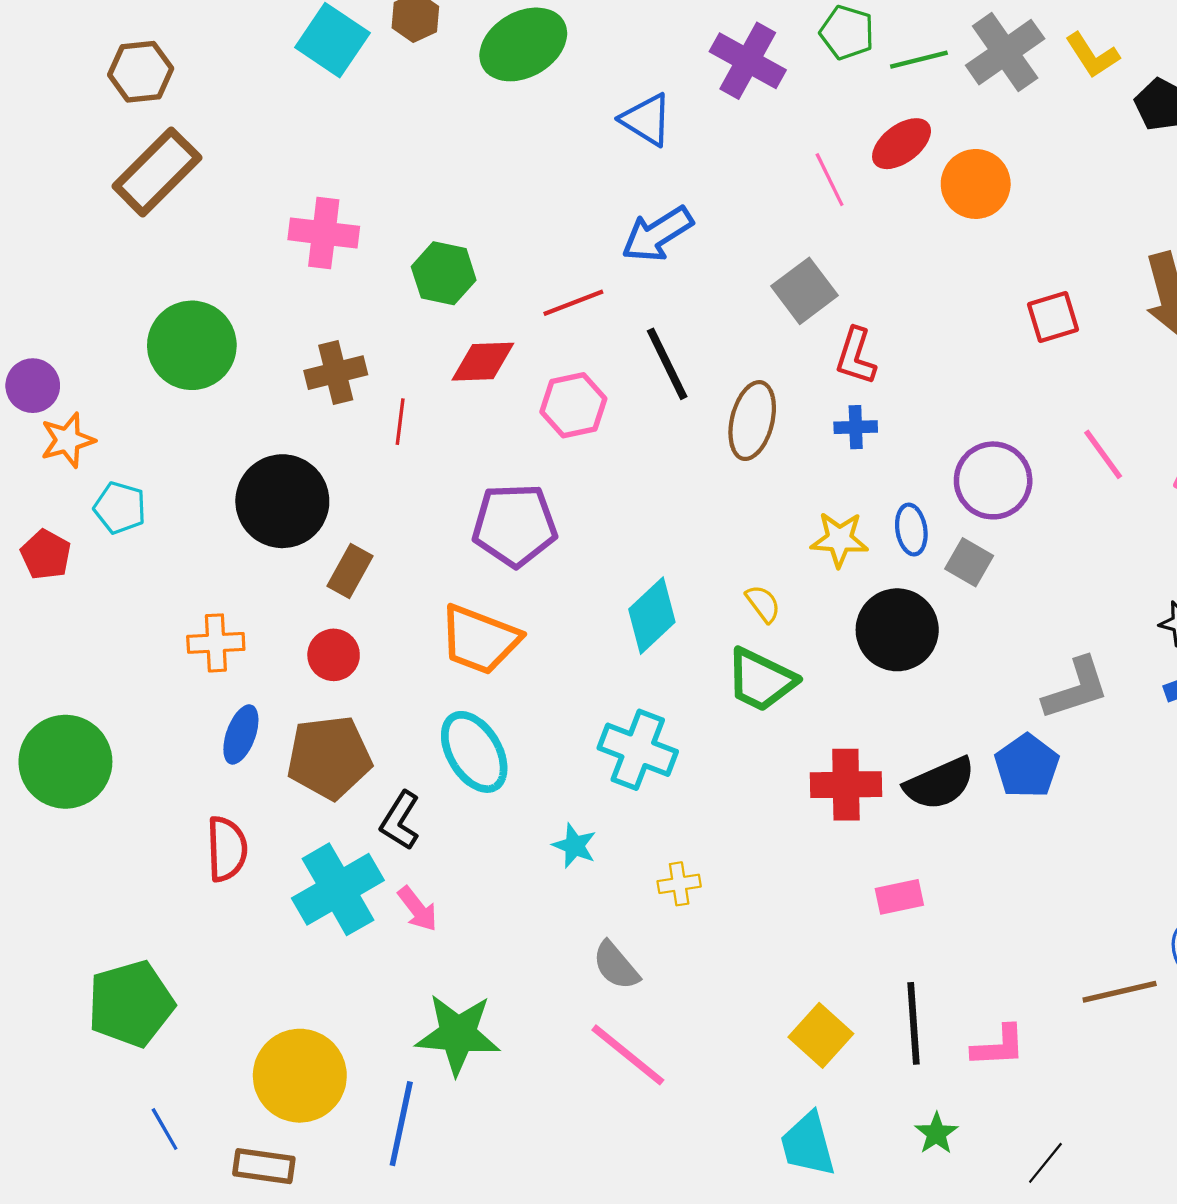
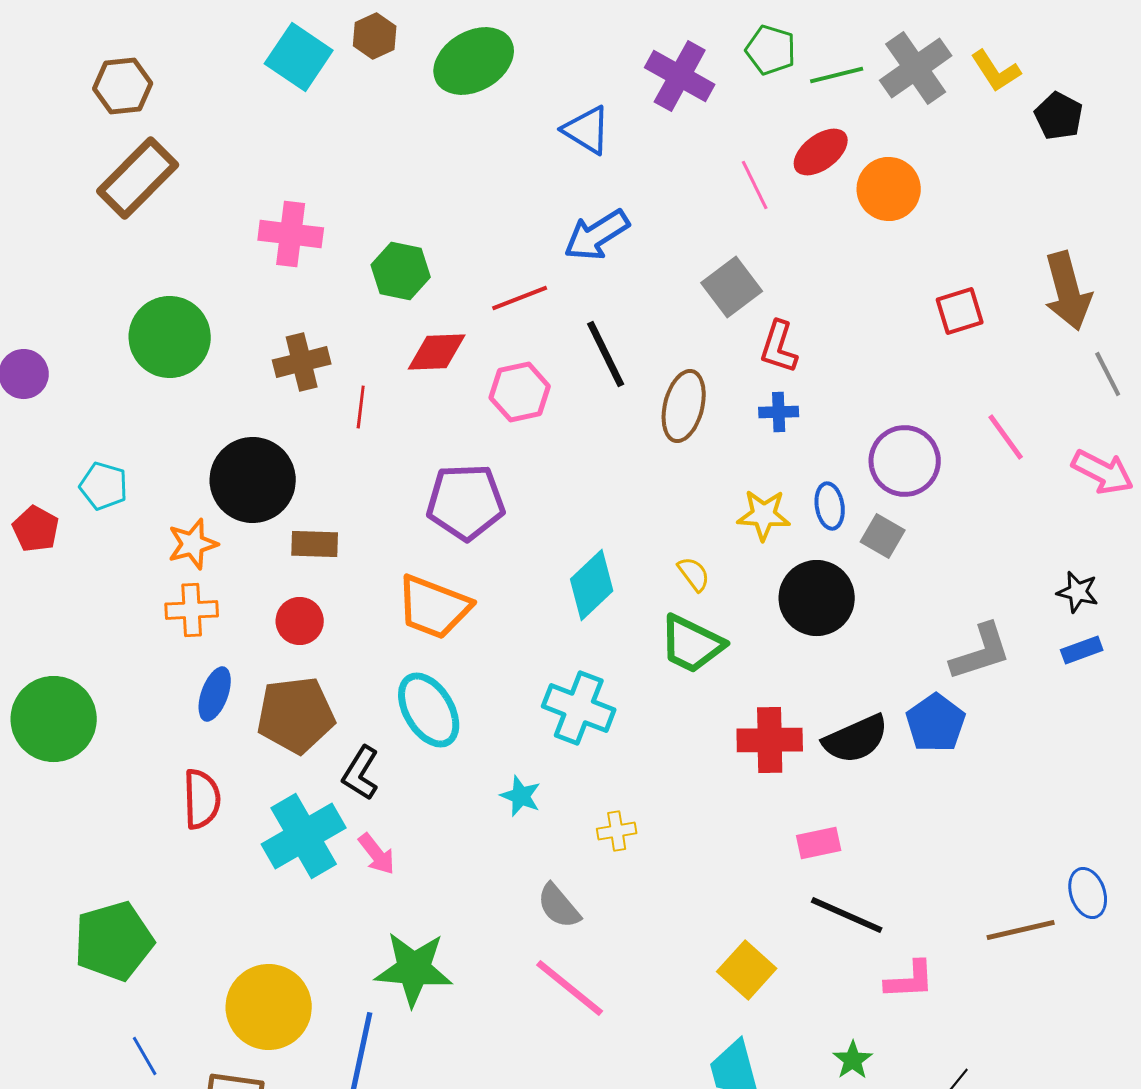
orange star: (68, 440) -> (193, 544), moved
brown rectangle: (350, 571) -> (315, 544), turned 63
black line: (914, 1023) -> (847, 915), moved, turned -62

